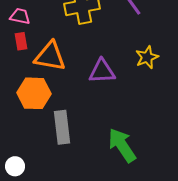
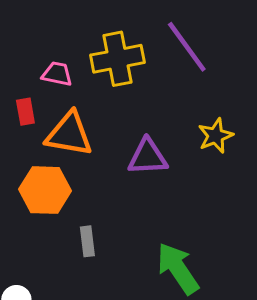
pink trapezoid: (20, 16) -> (57, 74), moved
gray rectangle: (62, 127) -> (87, 241), size x0.6

